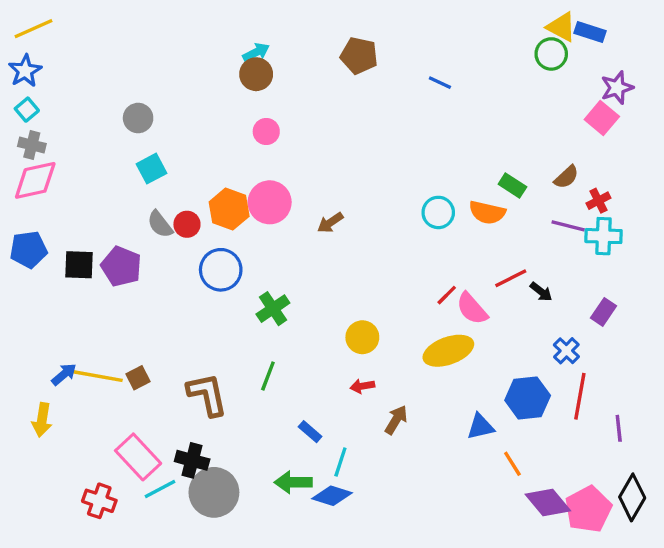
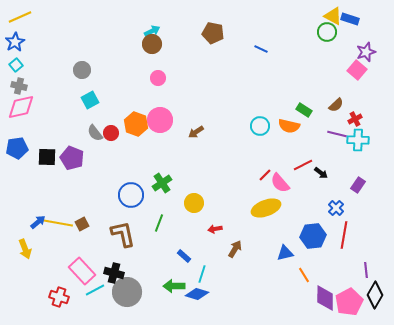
blue circle: (221, 270) -> (131, 195), moved
yellow circle: (362, 337) -> (194, 203), moved
yellow arrow: (42, 420) -> (25, 249), turned -30
purple line: (619, 428) -> (366, 270), moved
purple diamond: (548, 502) -> (325, 298), turned 40

